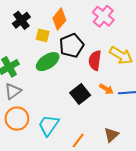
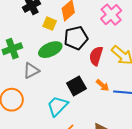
gray triangle: (13, 91) -> (31, 71), moved
cyan trapezoid: (49, 125) -> (57, 106), moved

